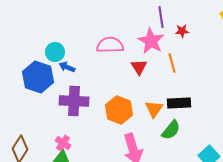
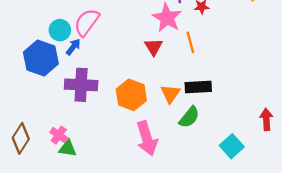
pink semicircle: (110, 45) -> (87, 22), moved, turned -52
blue arrow: (67, 67) -> (73, 47), turned 105
pink cross: (63, 143) -> (59, 135), moved

